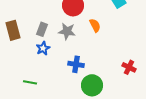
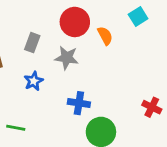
orange semicircle: (95, 25) -> (105, 36), moved
gray rectangle: (42, 29) -> (32, 43), moved

